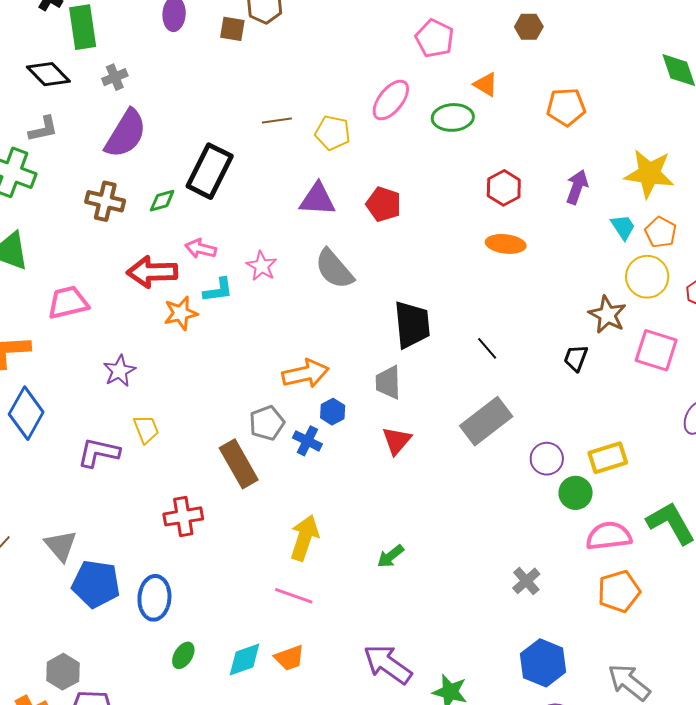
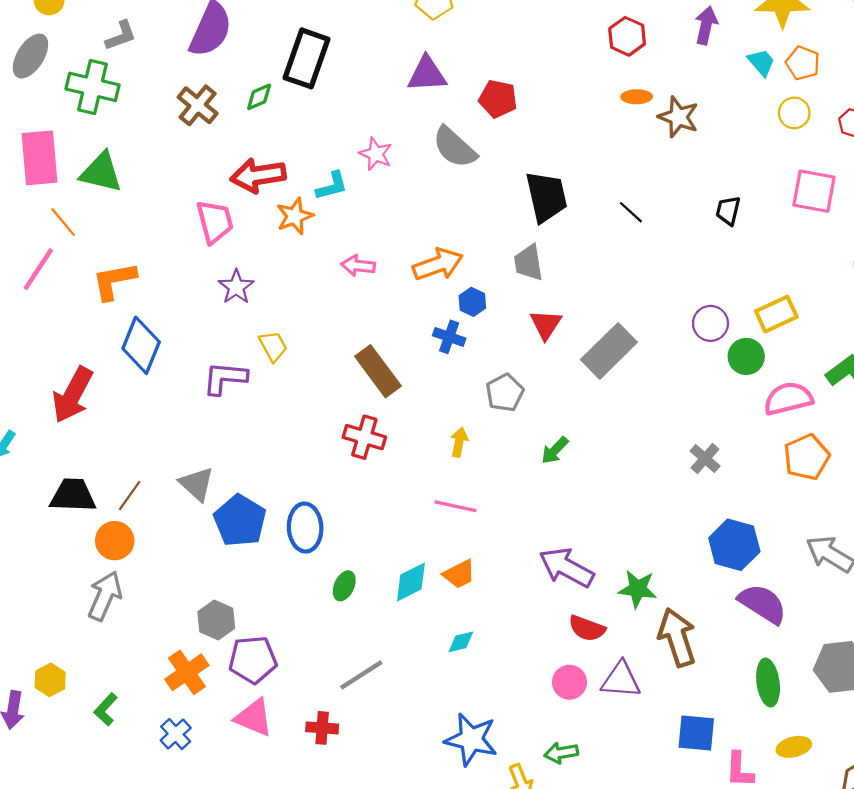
brown cross: (105, 201) -> (198, 105), turned 33
red pentagon: (384, 204) -> (498, 99), moved
orange ellipse: (506, 244) -> (637, 97), size x0.7
pink arrow: (201, 249) -> (358, 266), moved
yellow circle: (647, 277) -> (794, 113), size x0.7
pink trapezoid: (68, 302) -> (215, 222), moved, turned 96
brown star: (607, 315) -> (678, 117), moved
gray rectangle: (486, 421) -> (609, 351), moved
gray pentagon: (267, 423) -> (505, 393), moved
red cross: (183, 516) -> (364, 437), moved, turned 33
yellow arrow: (304, 538) -> (459, 442), size x0.6
blue pentagon: (96, 584) -> (240, 521), turned 30

